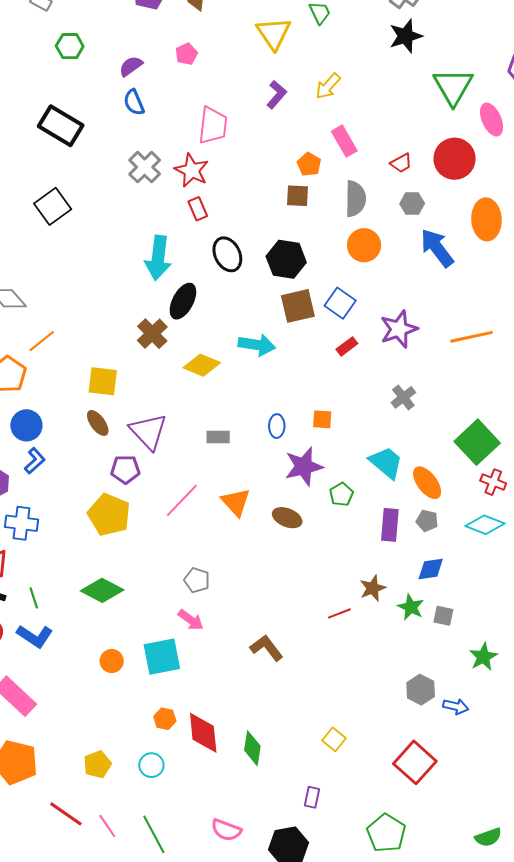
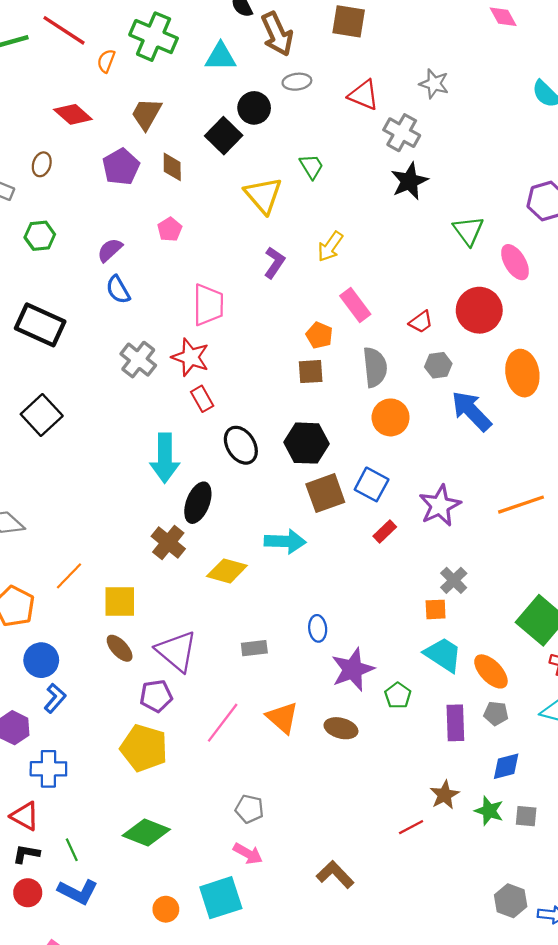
green triangle: (453, 87) -> (468, 231), size x0.7
orange line: (42, 341) -> (69, 576), moved
orange square: (322, 419) -> (436, 609), moved

